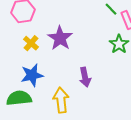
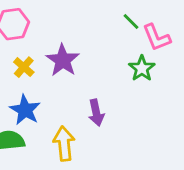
blue star: (32, 75) -> (25, 110), turned -30

